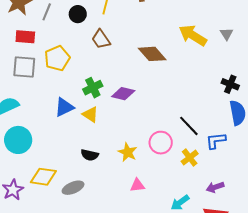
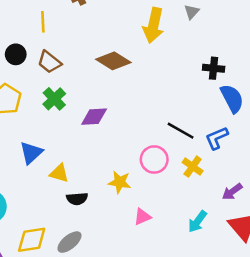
black circle: (78, 14) -> (16, 54), moved
gray triangle: (227, 34) -> (192, 12), turned 32
yellow arrow: (193, 35) -> (153, 25), turned -92
green cross: (93, 88) -> (54, 99), moved
yellow triangle: (90, 115) -> (59, 173), moved

